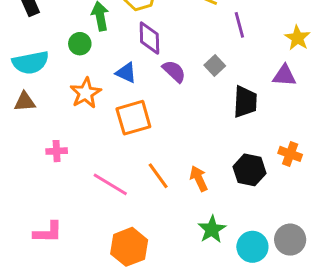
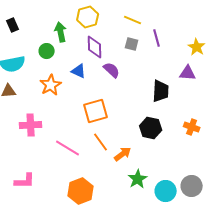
gray square: (215, 65) -> (132, 44), moved, turned -32
orange square: (133, 118) -> (96, 111), moved
pink cross: (57, 151) -> (31, 125), size x1.5
black hexagon: (250, 170) -> (151, 128), moved
orange arrow: (199, 179) -> (123, 154), moved, turned 78

